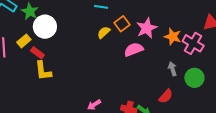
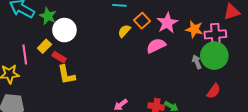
pink cross: (193, 43) -> (215, 34), turned -30
green circle: (194, 78) -> (214, 56), moved, size x1.4
red semicircle: (166, 96) -> (214, 91), moved

